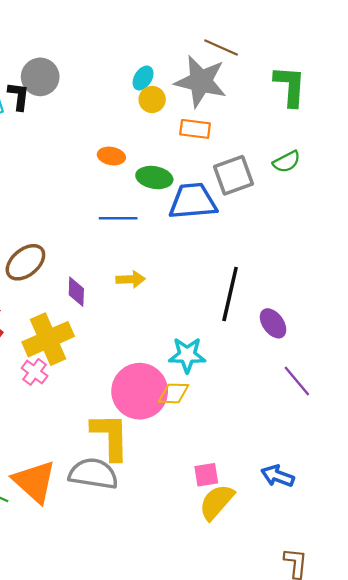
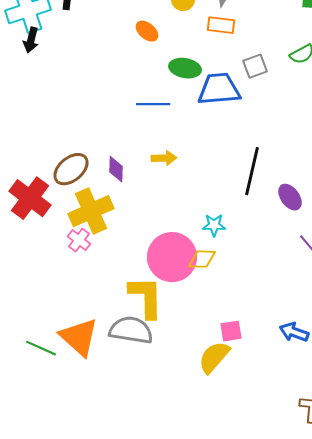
orange ellipse: (111, 156) -> (147, 31), moved, turned 30
gray square: (233, 175) -> (255, 66), size x0.7
brown ellipse: (25, 262) -> (71, 169), moved
cyan star: (187, 355) -> (214, 225), size x0.7
yellow semicircle: (217, 502) -> (214, 357), moved

